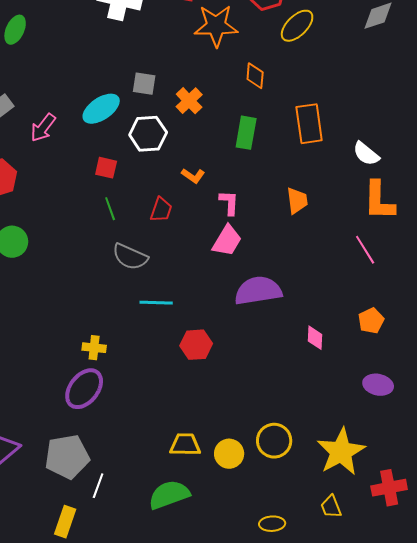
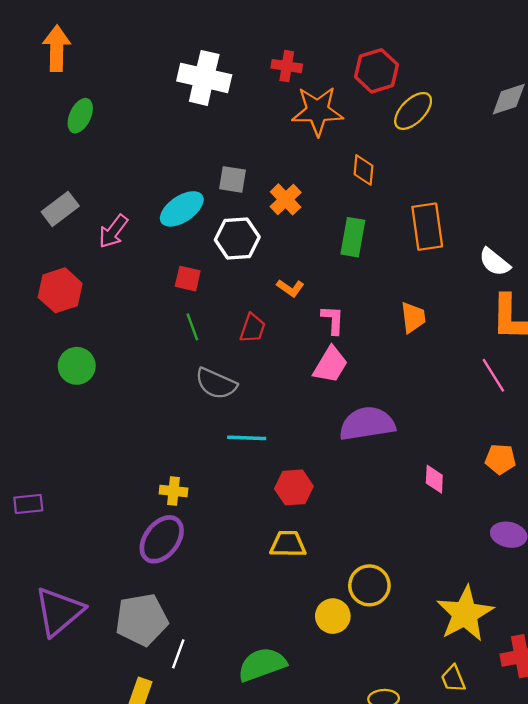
orange pentagon: (371, 321) -> (500, 459), turned 30
yellow circle: (274, 441) -> (369, 585), moved
yellow trapezoid: (185, 445) -> (288, 544), moved

